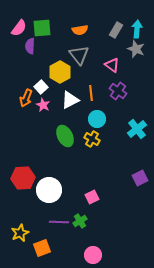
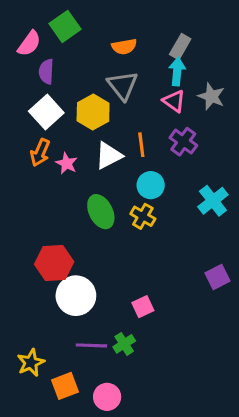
green square: (42, 28) -> (65, 26), moved, turned -30
cyan arrow: (137, 29) -> (177, 72), moved
gray star: (136, 49) -> (211, 96), moved
white square: (41, 87) -> (46, 112), moved, size x1.5
red hexagon: (23, 178) -> (54, 263), moved
pink circle: (93, 255) -> (107, 397), moved

